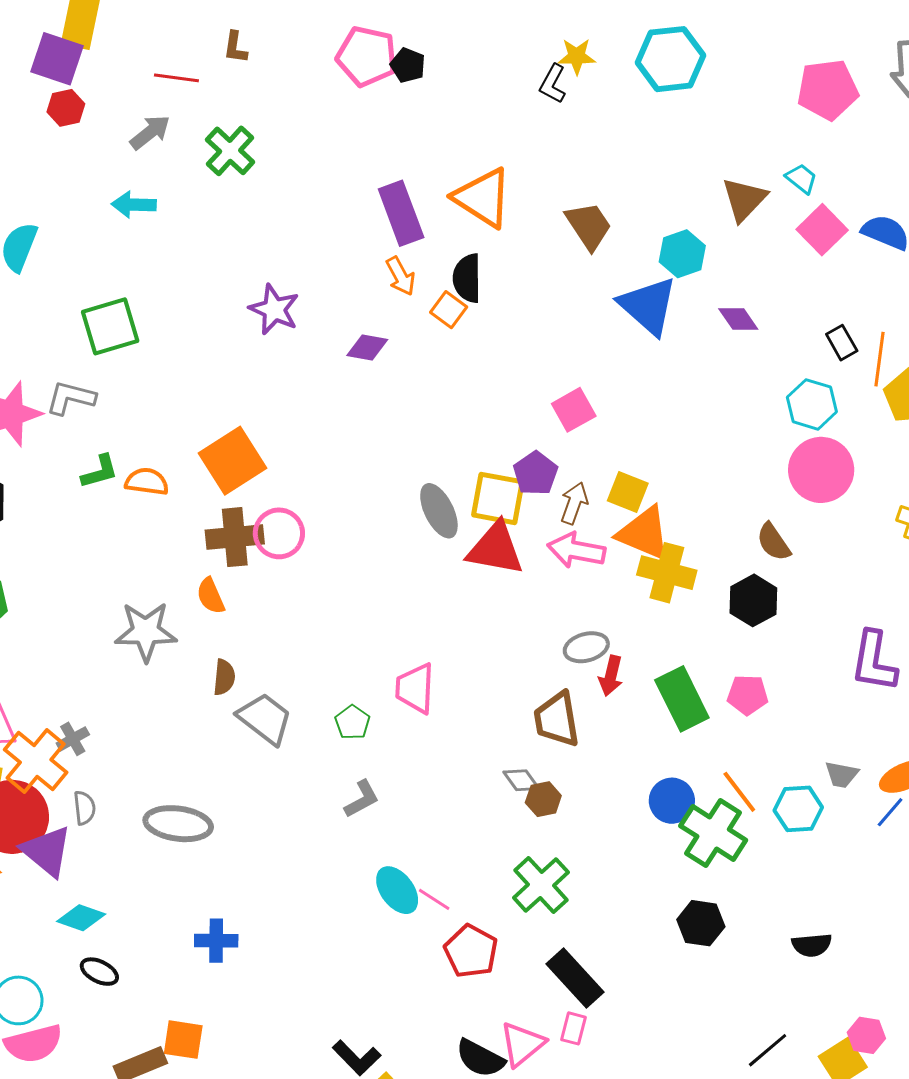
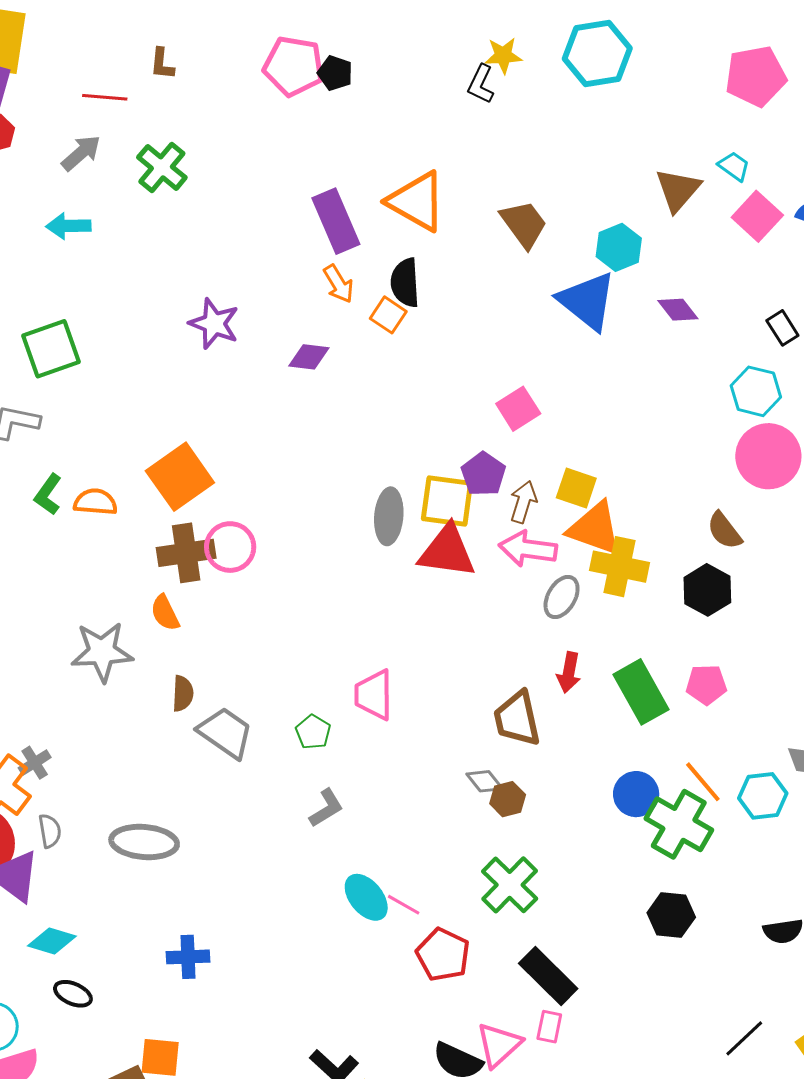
green L-shape: (100, 472) -> (48, 494), turned 144
gray ellipse: (439, 511) -> (389, 516), turned 34
gray ellipse: (586, 647) -> (562, 597), moved, turned -42

